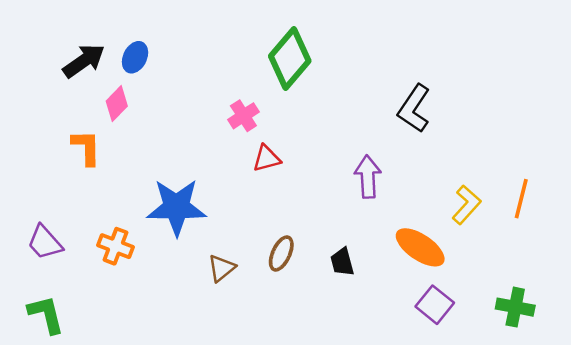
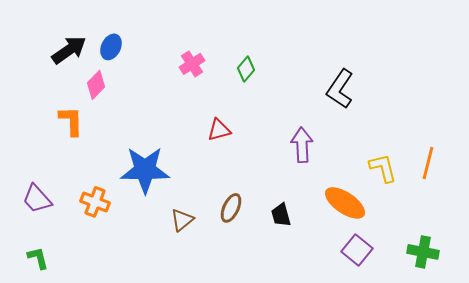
green diamond: (290, 58) -> (246, 69), moved, size x0.5
pink cross: (243, 116) -> (192, 64), moved
yellow L-shape: (466, 205) -> (383, 168), turned -56
green L-shape: (46, 314) -> (38, 258), size x0.7

